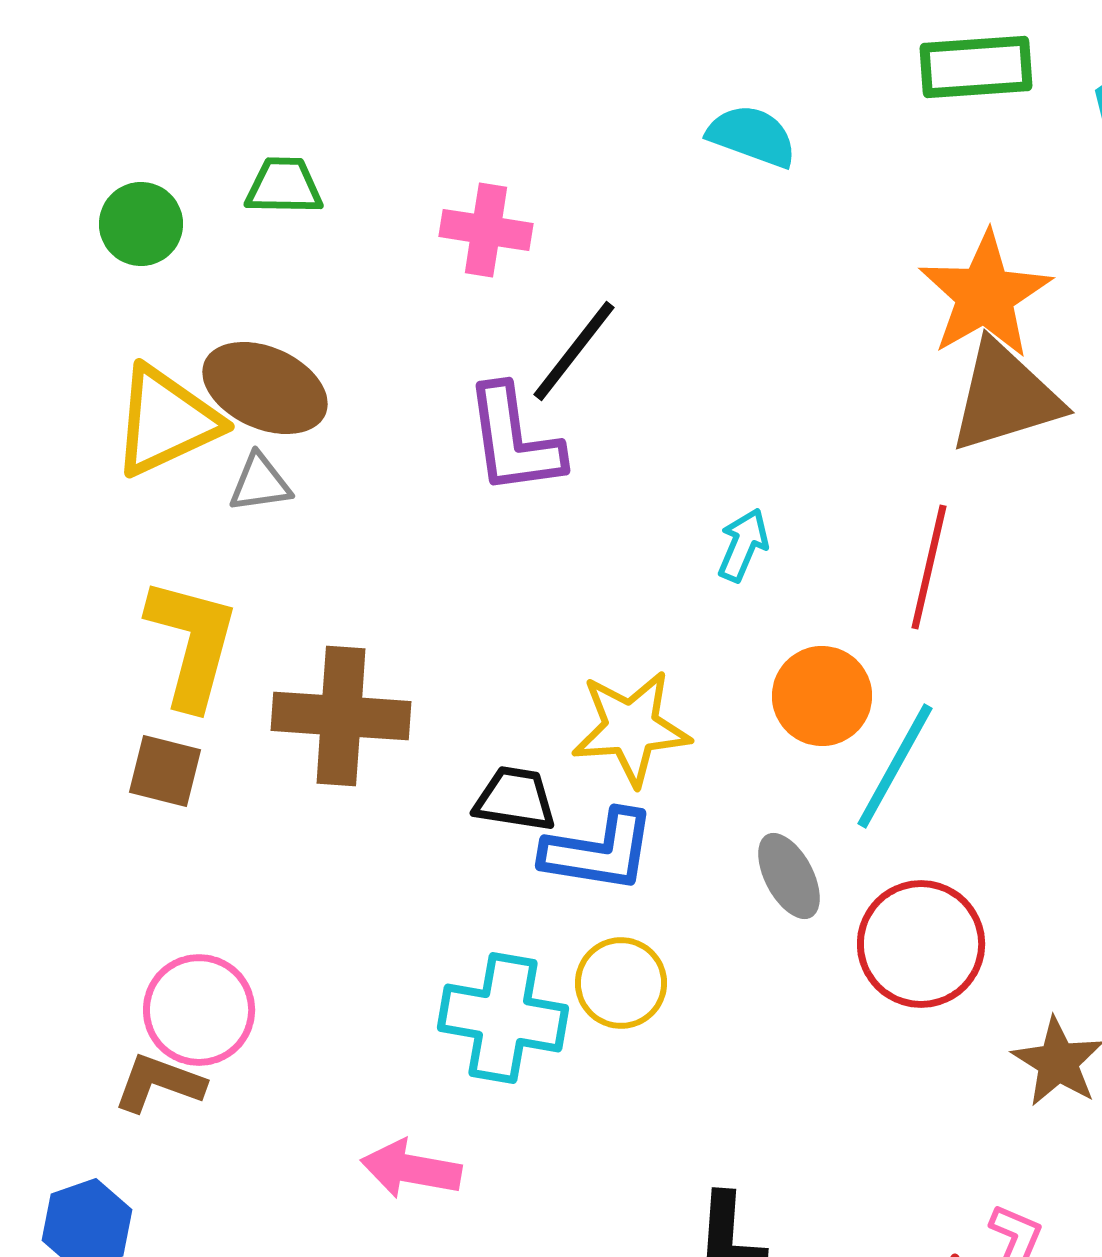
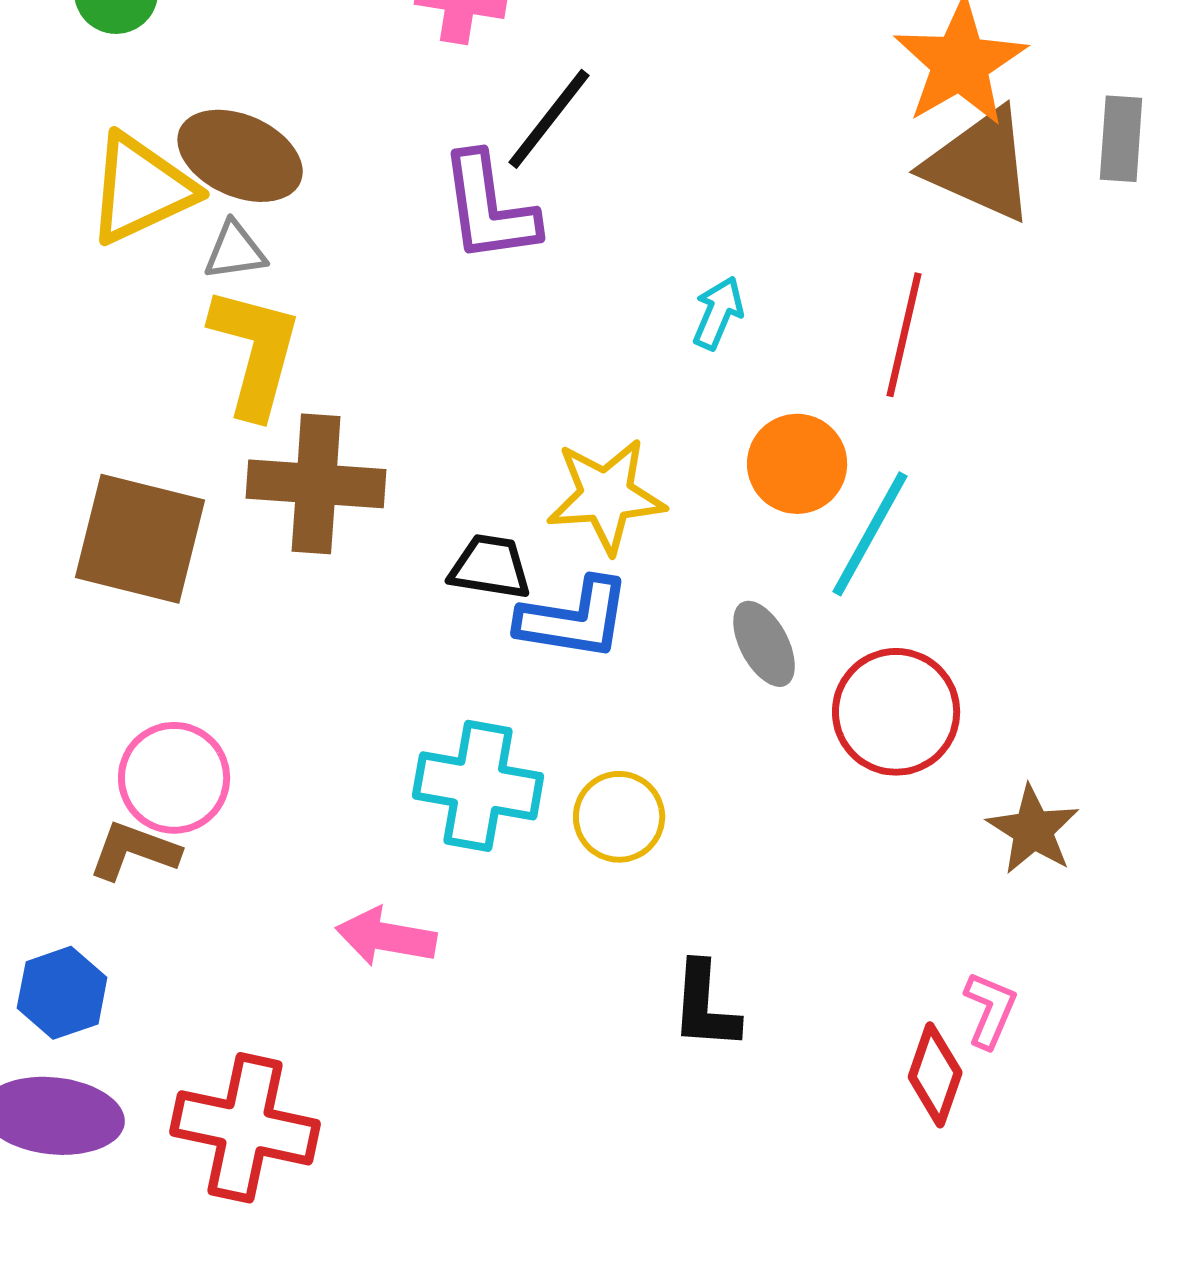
brown triangle: (1005, 397) -> (980, 165), turned 41
yellow L-shape: (192, 643) -> (255, 352), moved
brown square: (165, 771) -> (140, 539), size x1.8
yellow circle: (621, 983) -> (619, 817), moved

